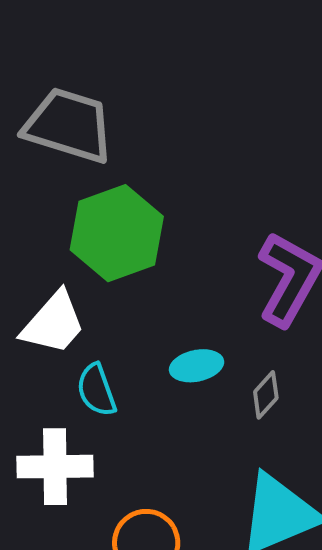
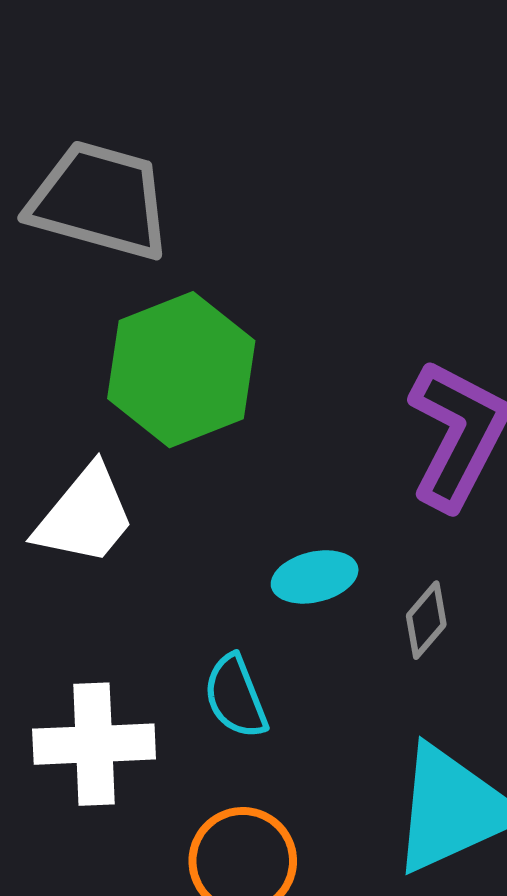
cyan semicircle: (96, 390) -> (236, 697), moved

